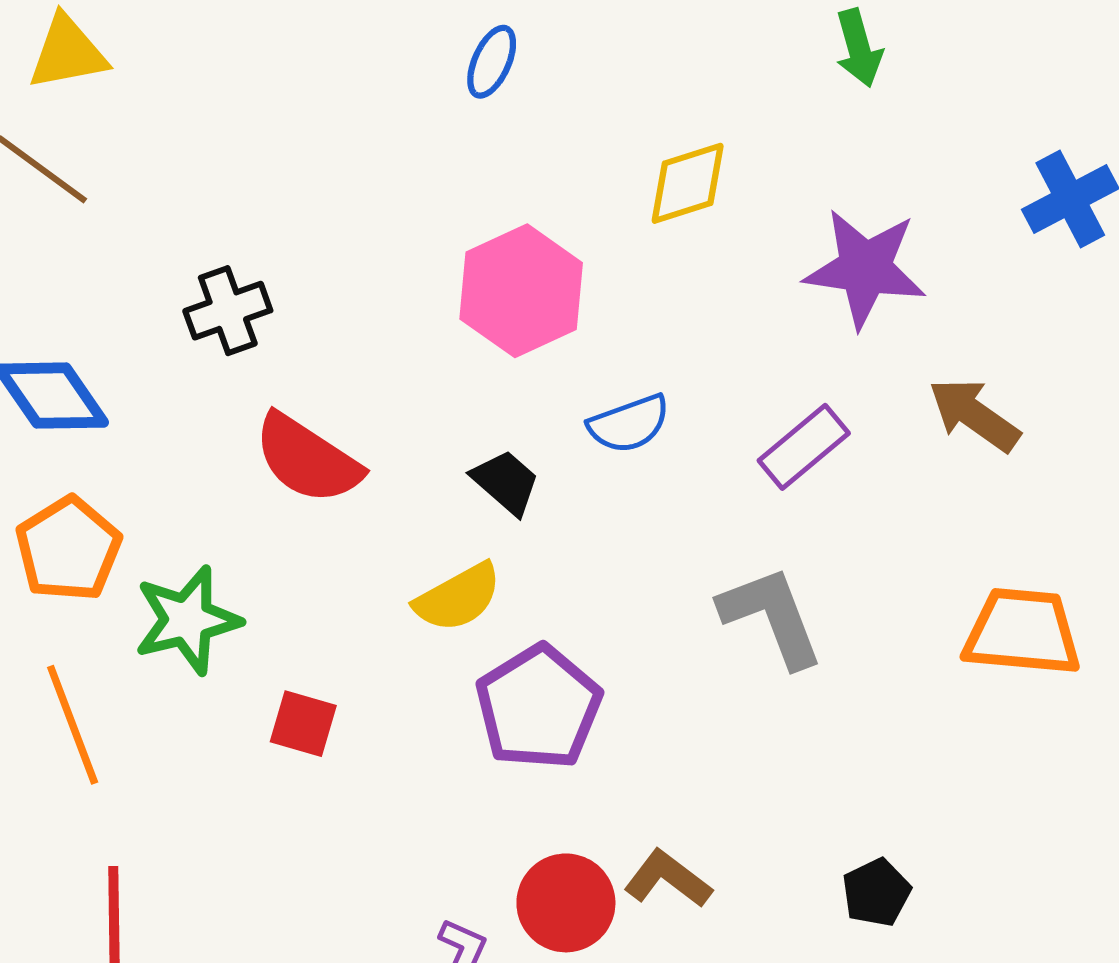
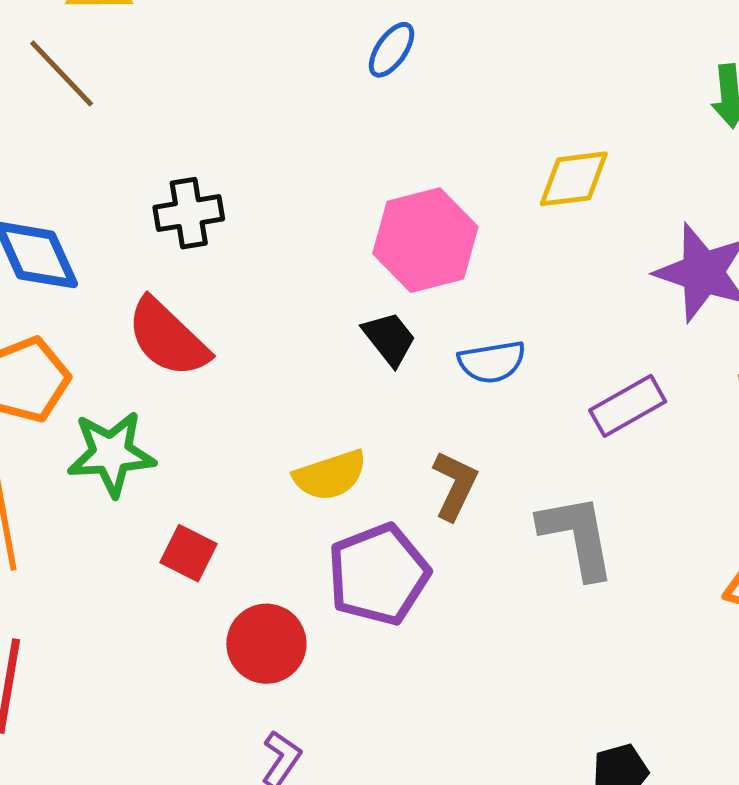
blue ellipse: (492, 62) -> (392, 50), moved
red semicircle: (307, 459) -> (168, 338), moved
black trapezoid: (506, 482) -> (389, 339), moved
brown L-shape: (668, 879) -> (455, 485), moved, turned 68
red circle: (566, 903) -> (266, 644), moved

